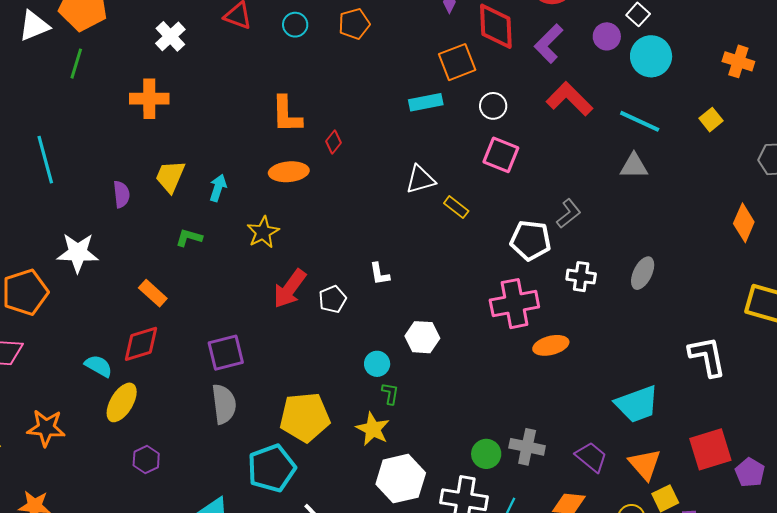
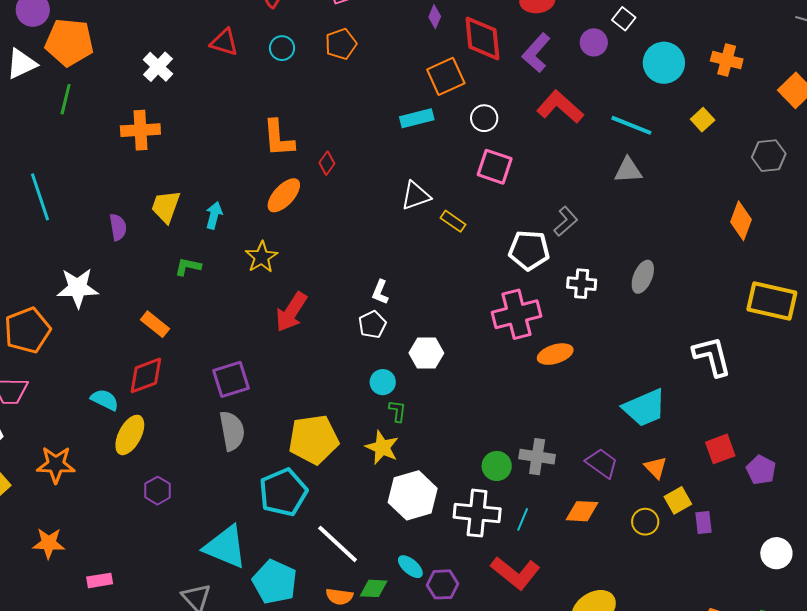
cyan circle: (651, 56) -> (664, 63), moved
orange ellipse: (289, 172) -> (284, 195), turned -39
white L-shape: (380, 274) -> (380, 292), turned 35
white pentagon: (333, 299) -> (372, 325), moved
red square: (710, 449) -> (720, 449), size x0.7
orange triangle: (645, 464) -> (656, 468), size x0.7

